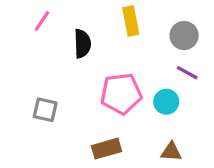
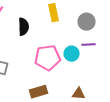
purple line: (187, 73) -> (89, 45), turned -32
cyan circle: (166, 102) -> (72, 54), moved

